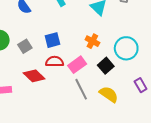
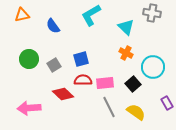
orange cross: (92, 41) -> (126, 53), moved
pink rectangle: (77, 65) -> (105, 83), turned 30

